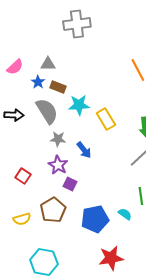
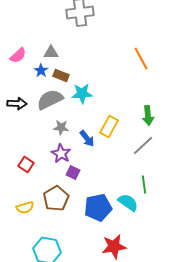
gray semicircle: (47, 111) -> (50, 100), turned -84
yellow rectangle: (106, 119) -> (109, 126), moved, turned 60
cyan semicircle: (125, 214) -> (128, 202), size x1.5

